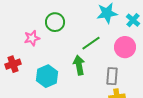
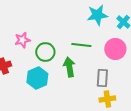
green circle: (55, 22) -> (45, 52), moved
green line: (91, 43) -> (81, 45), turned 42

